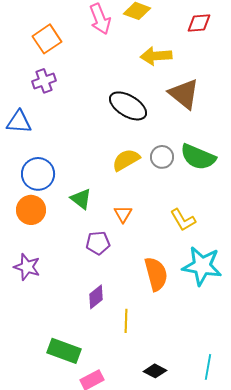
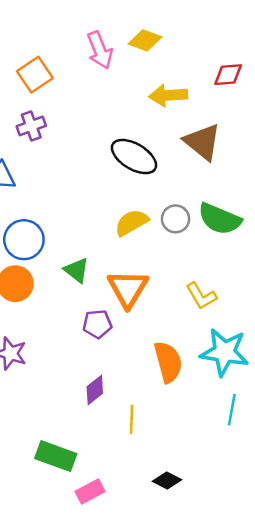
red diamond: (199, 23) -> (228, 75), moved
orange triangle: (123, 214) -> (128, 289), size x1.8
cyan line: (208, 367) -> (232, 410), moved

